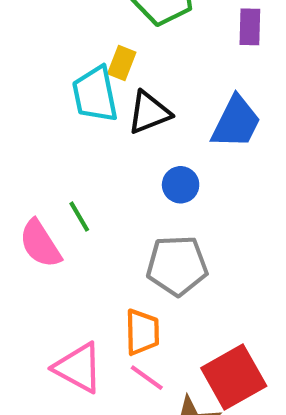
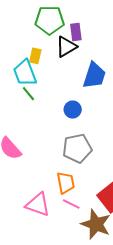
purple rectangle: (250, 27) -> (76, 32), moved
black triangle: (149, 113) -> (66, 47), moved
green line: (79, 217) -> (28, 94), moved

